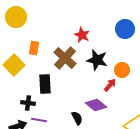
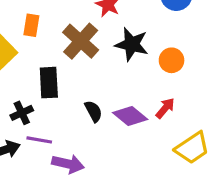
red arrow: (110, 85) -> (165, 108), moved
black cross: (28, 103) -> (22, 113), turned -32
black semicircle: (77, 118) -> (93, 111), moved

